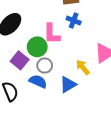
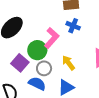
pink L-shape: (52, 34) -> (52, 38), turned -140
yellow arrow: (83, 67) -> (68, 63), moved

